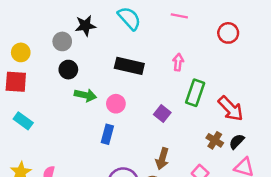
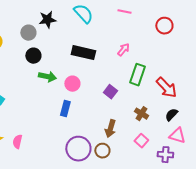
pink arrow: (178, 62) -> (123, 50), turned 32
brown cross: (215, 140) -> (141, 114), moved

